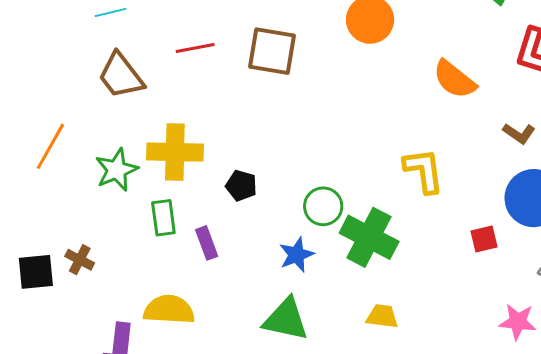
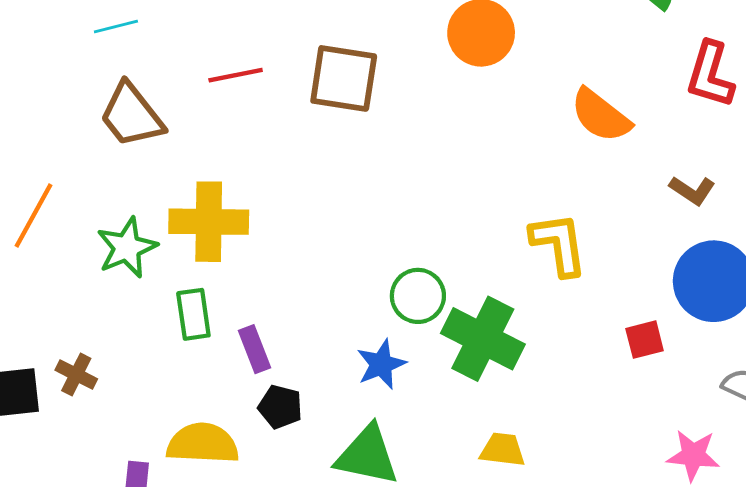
black pentagon: (241, 186) -> (280, 407), moved

